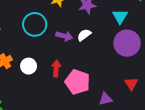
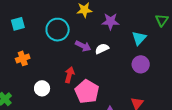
purple circle: (127, 43) -> (141, 64), size x0.7
white circle: (29, 66) -> (42, 88), moved

